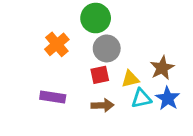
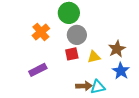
purple rectangle: (53, 97) -> (38, 70), turned -36
cyan triangle: (141, 98) -> (98, 87), moved
brown arrow: (103, 105) -> (84, 86), moved

